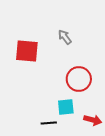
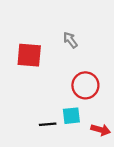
black line: (49, 123) -> (48, 124), moved

